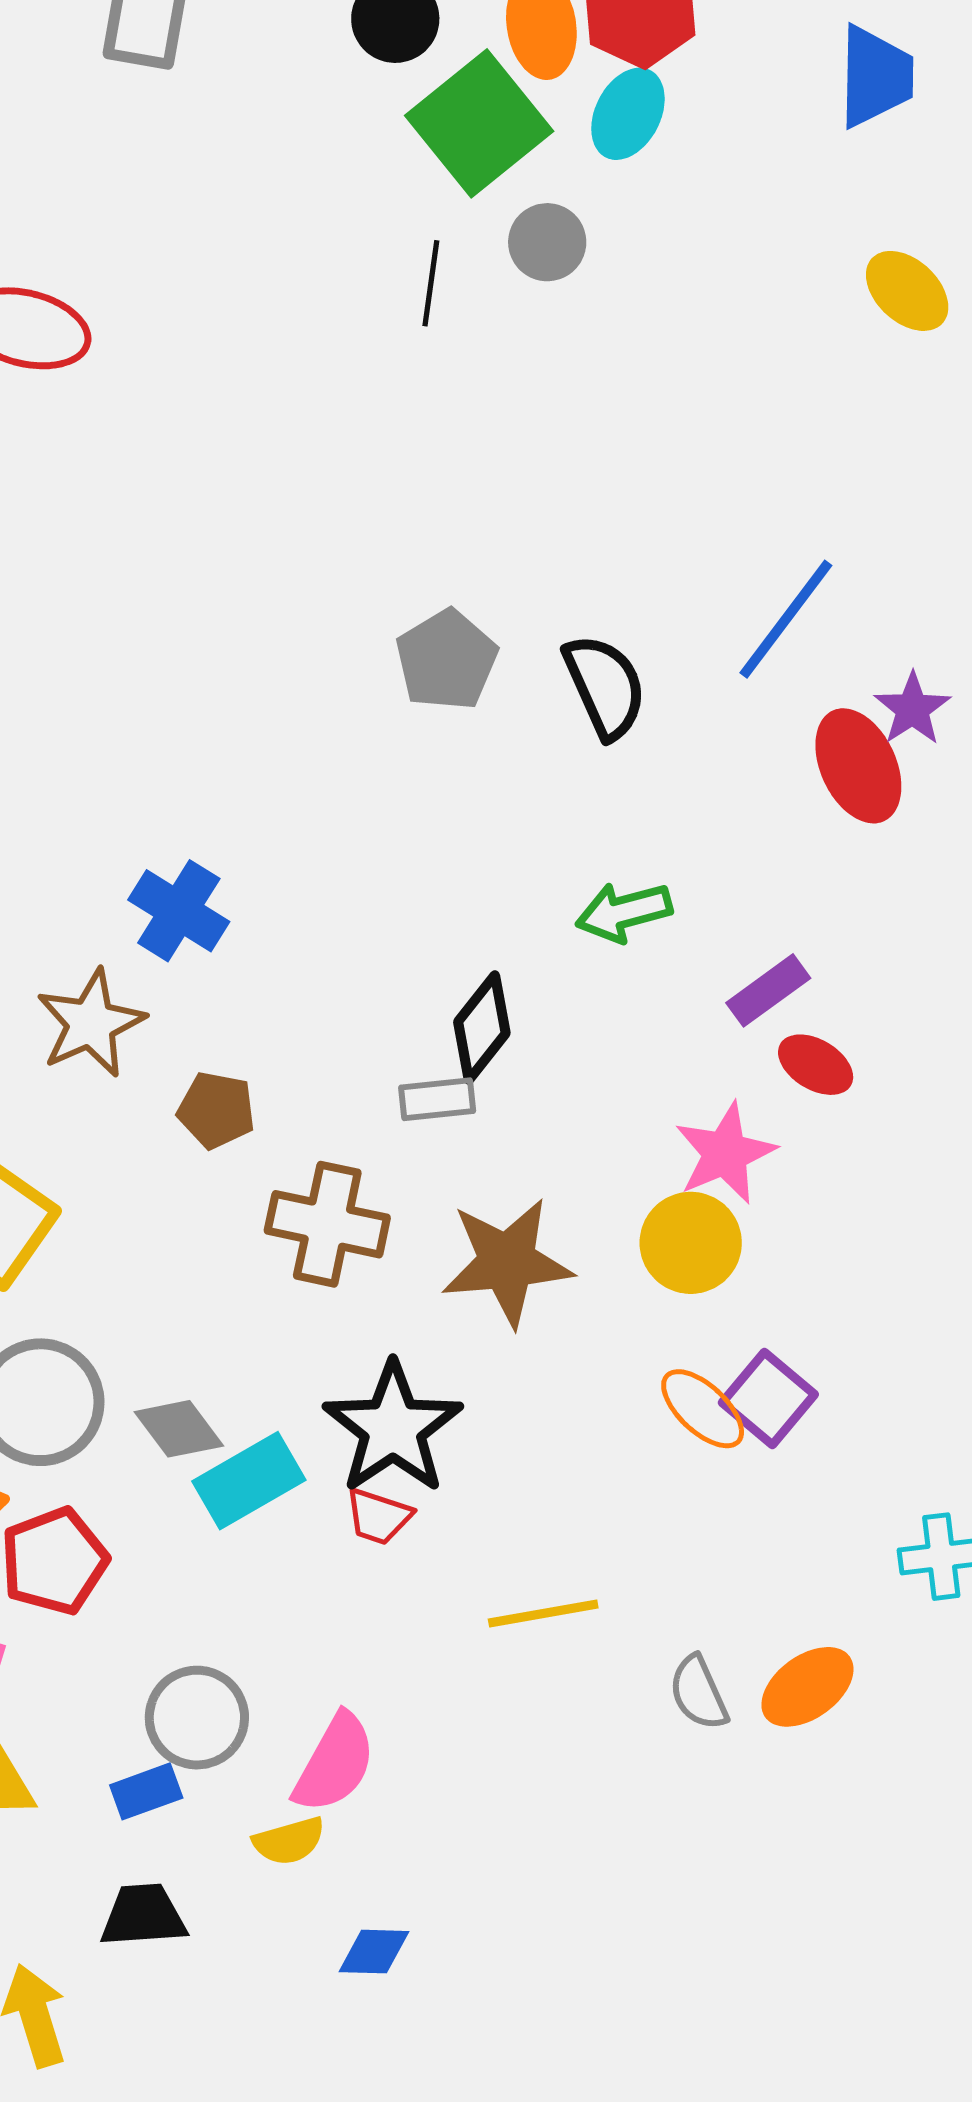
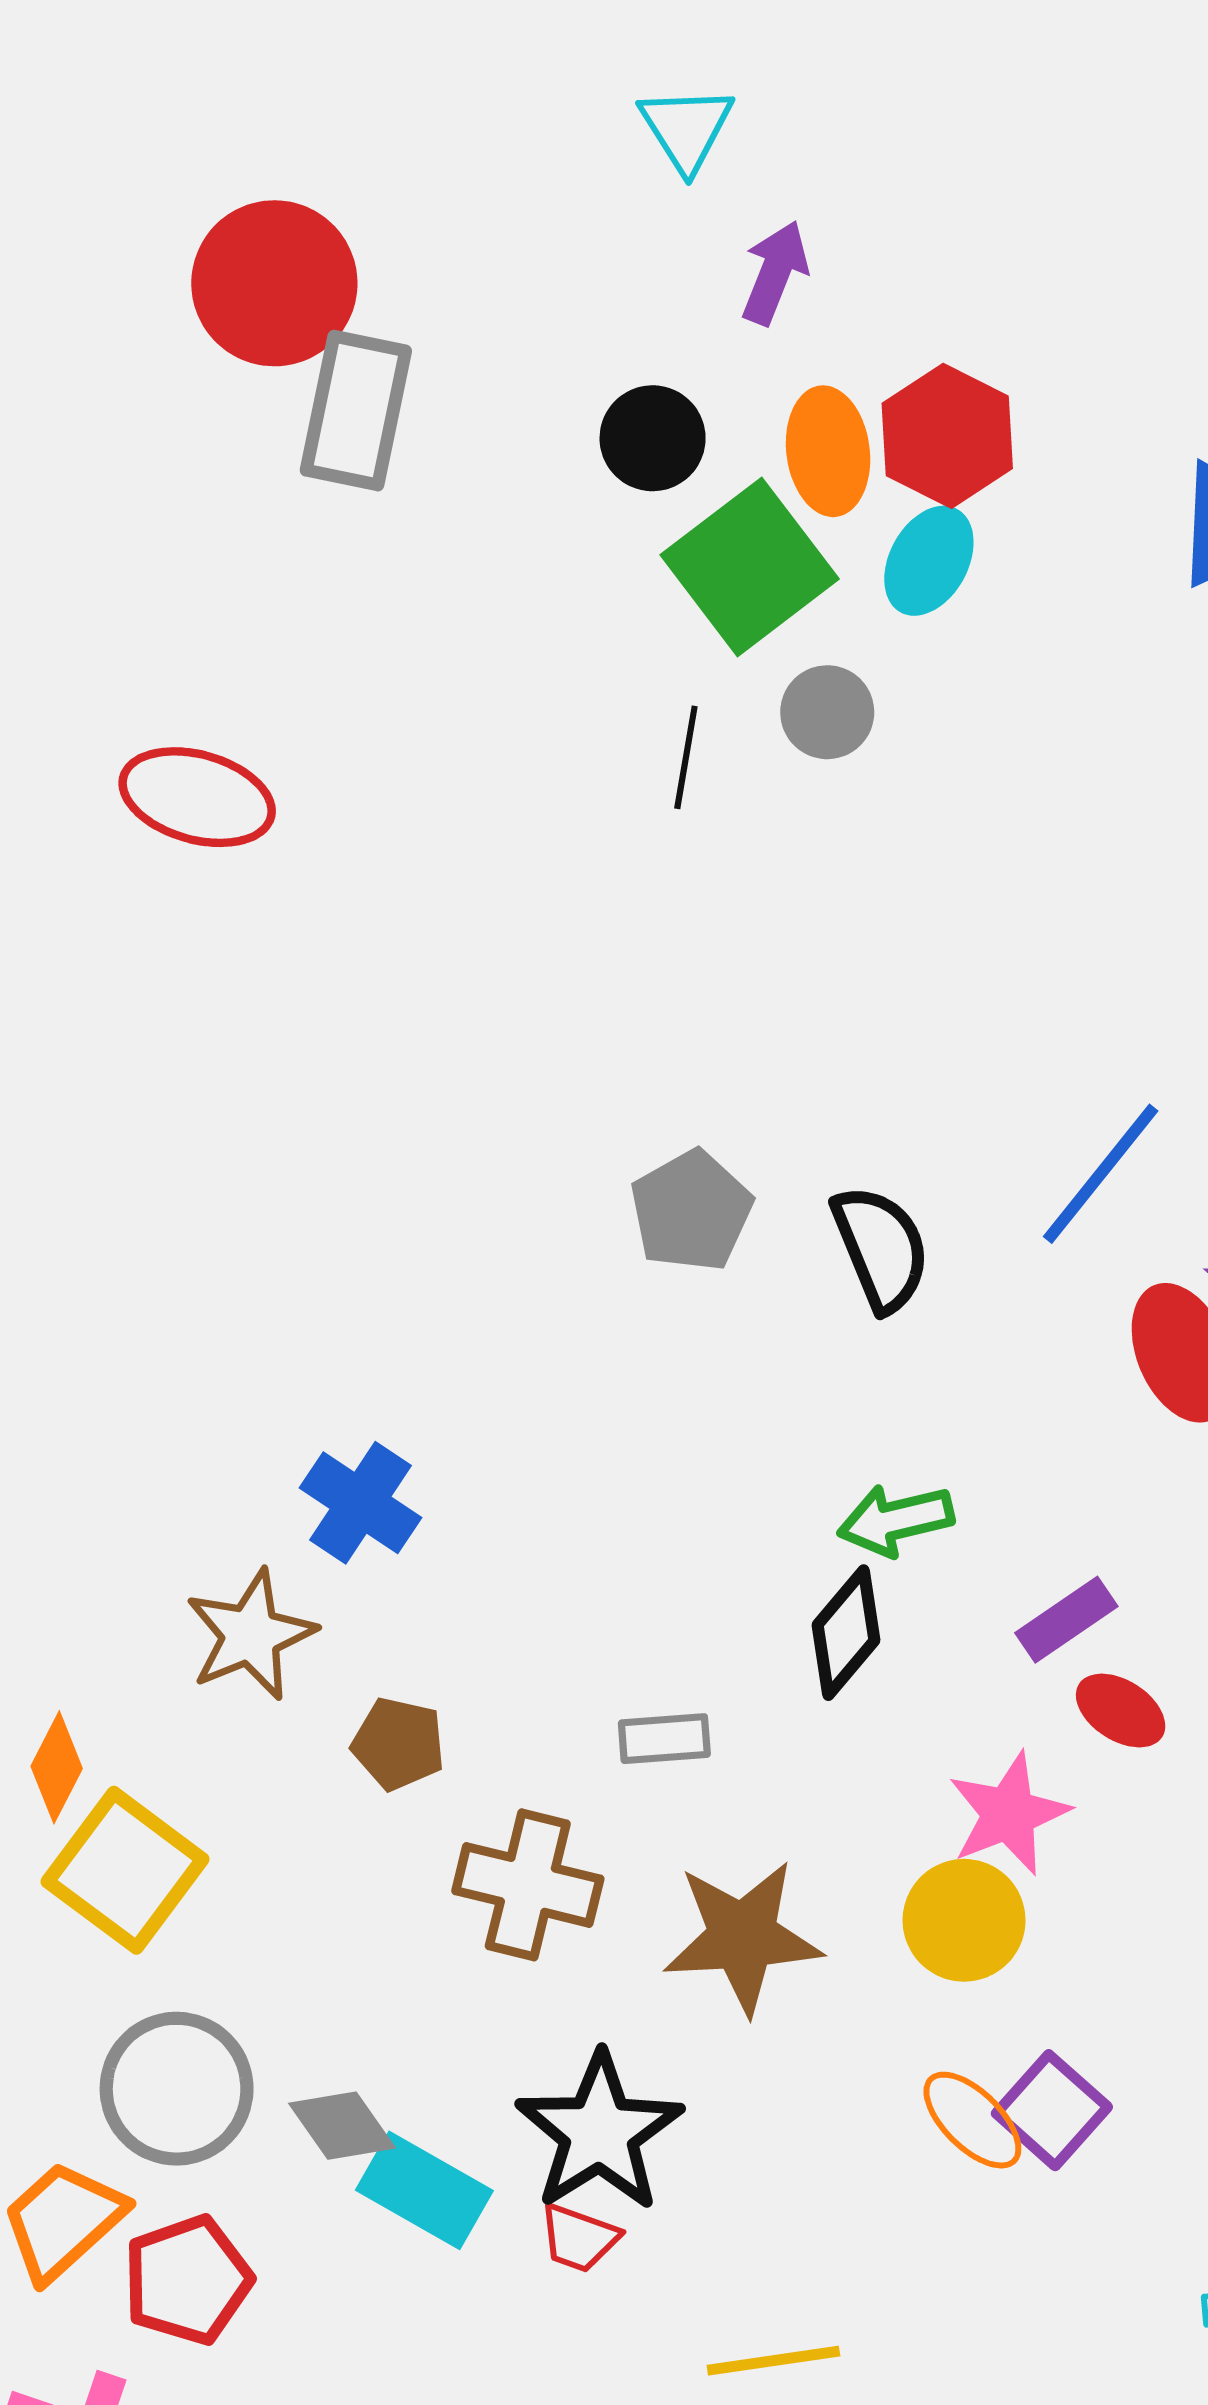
black diamond: (482, 1027) -> (846, 1633), moved
cyan rectangle: (249, 1481) -> (424, 2190), turned 58

